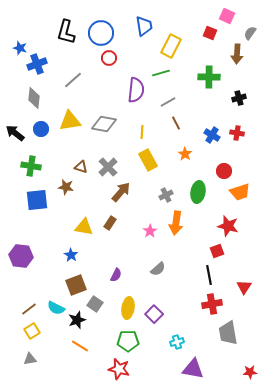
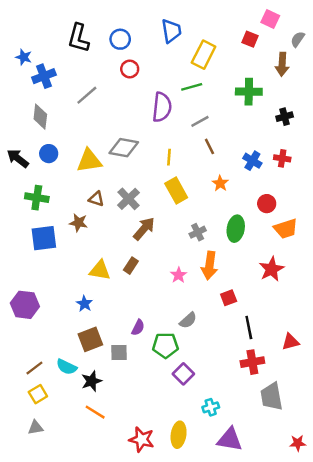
blue circle: (101, 33) -> (120, 39), size x0.7
yellow triangle: (70, 121) -> (89, 161), moved
red star: (228, 226) -> (271, 269), turned 30
red square: (217, 251) -> (229, 298), moved
red triangle: (244, 287) -> (291, 342), turned 42
gray square: (95, 304) -> (119, 353), moved, turned -35
yellow ellipse: (128, 308) -> (179, 435), moved
green pentagon: (128, 341) -> (165, 345), moved

